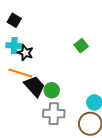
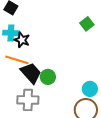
green square: (81, 46) -> (87, 24), moved
gray cross: (54, 114) -> (28, 100), moved

